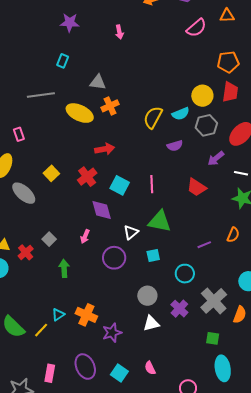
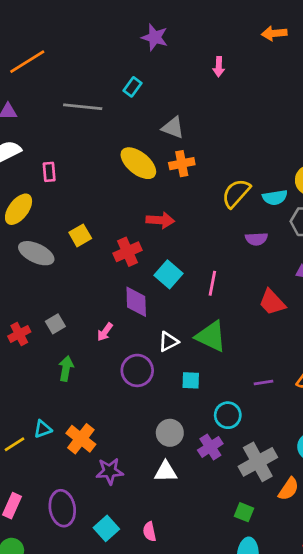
gray line: (41, 95) -> (83, 107), moved
gray ellipse: (24, 193) -> (36, 253), turned -30
purple cross: (179, 309) -> (210, 447), moved

